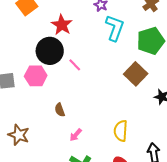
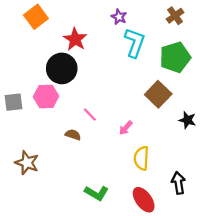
pink line: (75, 65) -> (90, 114), moved
brown semicircle: (60, 110) -> (73, 135), turned 128
pink arrow: (76, 135) -> (126, 128), moved

